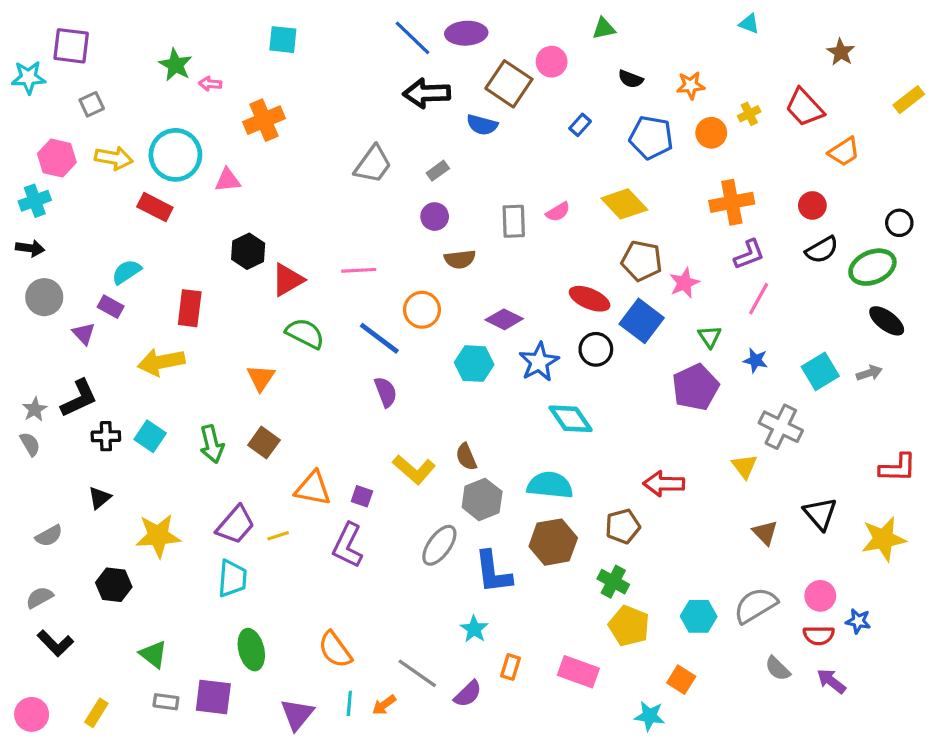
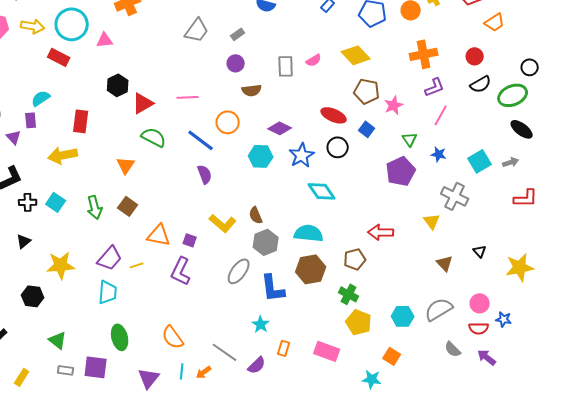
purple rectangle: (111, 307) -> (31, 120), turned 56
blue square: (642, 321) -> (367, 129), size x0.6
red L-shape: (898, 468) -> (526, 198), moved
black triangle: (820, 514) -> (480, 251), size x0.6

